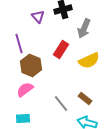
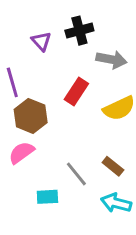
gray arrow: (84, 28) -> (111, 60), turned -102
cyan rectangle: (23, 118) -> (47, 197), moved

